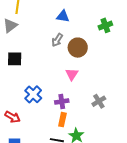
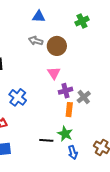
gray arrow: (57, 40) -> (36, 41), turned 80
purple cross: (62, 101) -> (65, 91), moved
orange rectangle: (62, 120) -> (69, 110), moved

